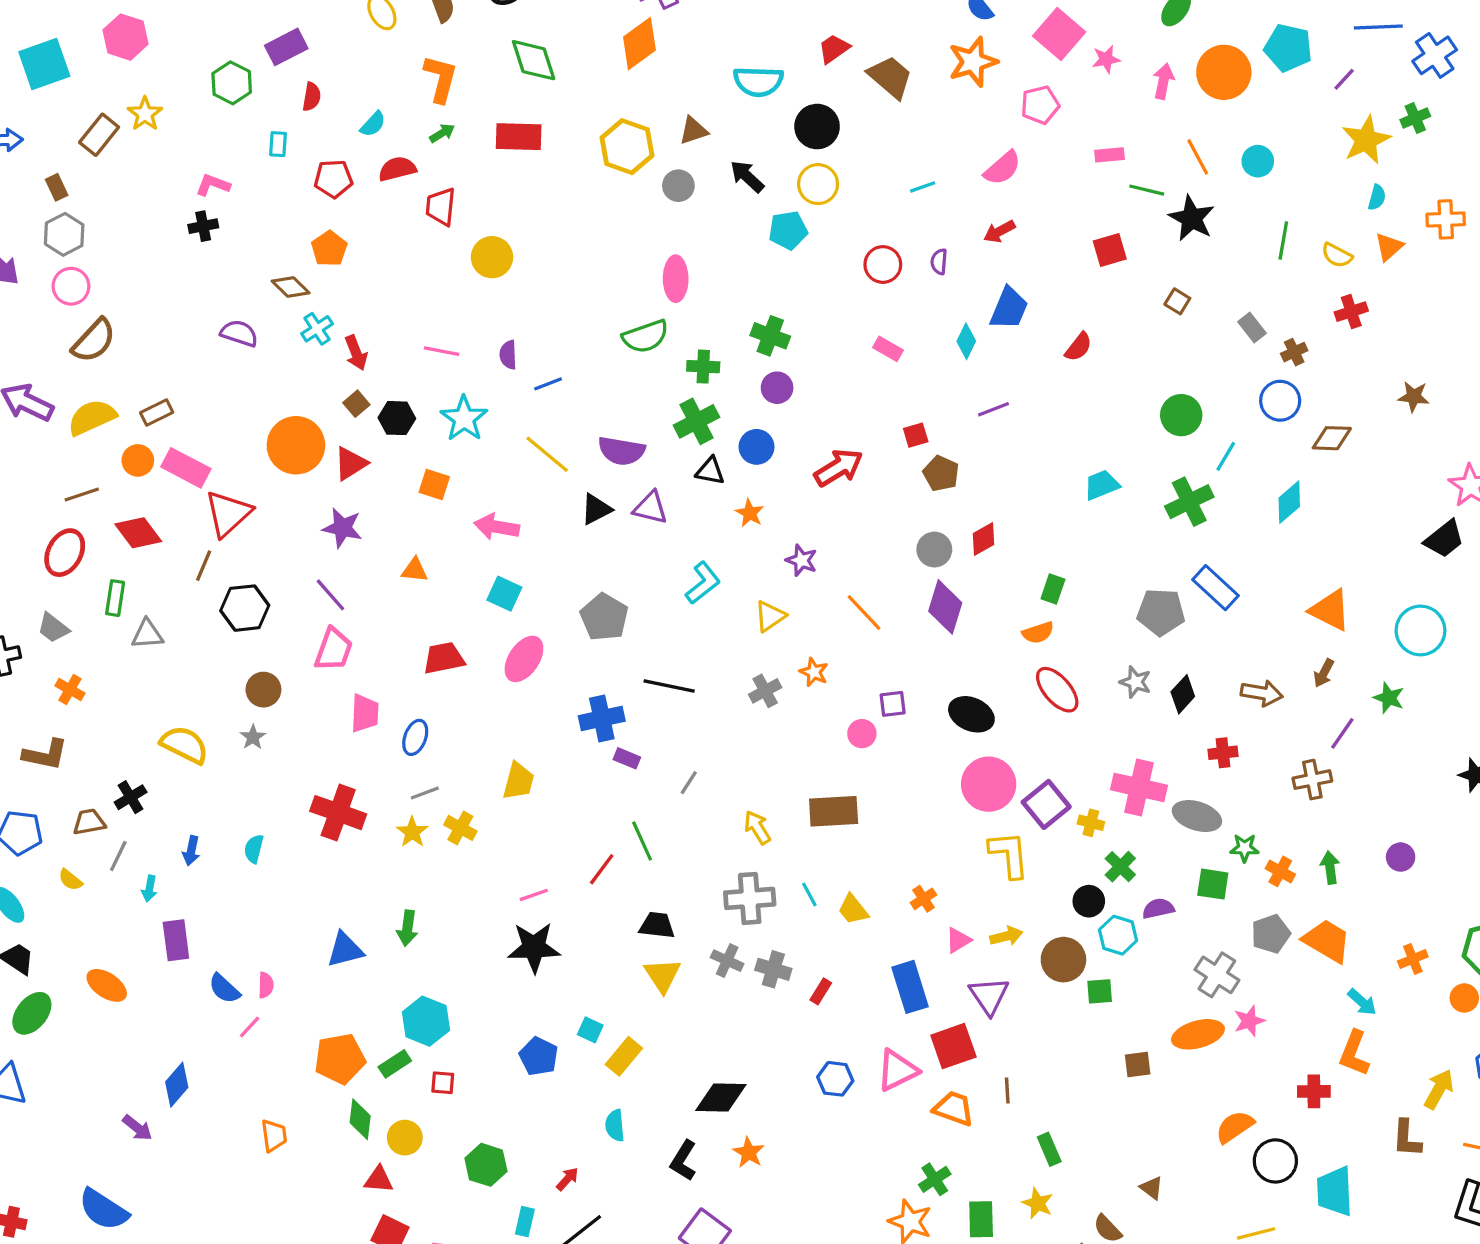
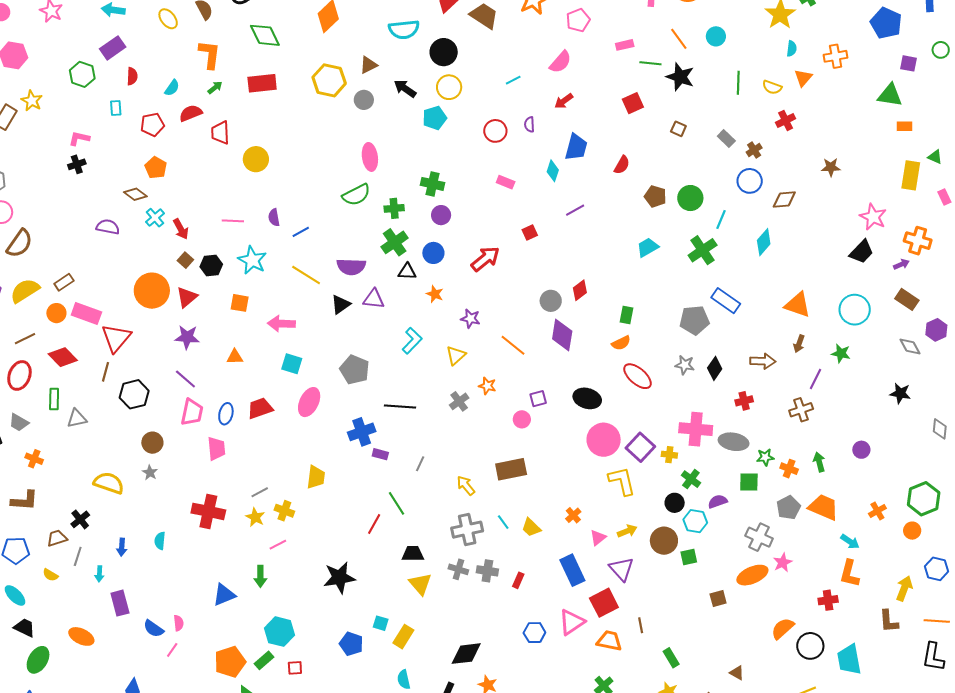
brown pentagon: (941, 473) -> (655, 196), moved
blue ellipse: (415, 737) -> (226, 414), moved
pink line: (534, 895) -> (278, 545), moved

